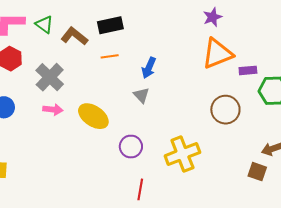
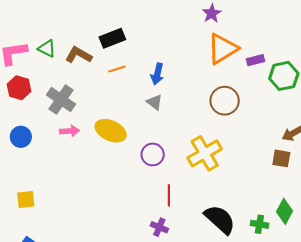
brown circle: (225, 110) -> (225, 101), moved

